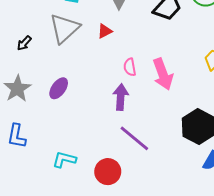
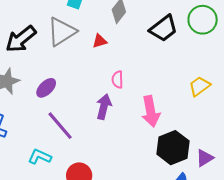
black arrow: (24, 43) -> (21, 39), size x2.0
pink arrow: (163, 74) -> (151, 111), moved
purple line: (134, 138) -> (60, 126), moved

